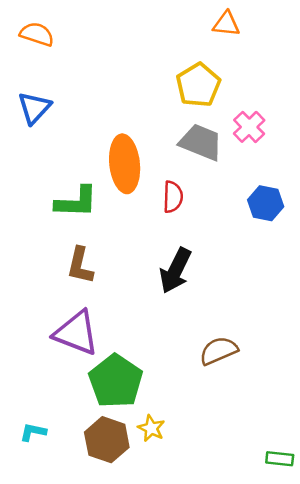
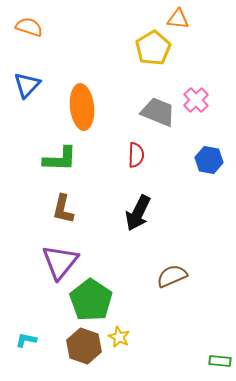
yellow pentagon: (198, 85) -> (153, 48), moved
orange ellipse: (125, 164) -> (82, 107), moved
purple triangle: (76, 333) -> (60, 262), turned 48

